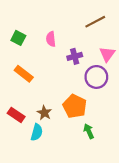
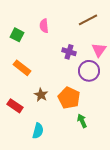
pink semicircle: (51, 39) -> (44, 26), moved
purple cross: (75, 56) -> (69, 52), turned 32
brown star: (44, 113) -> (41, 95), moved
cyan semicircle: (37, 132) -> (38, 131), moved

